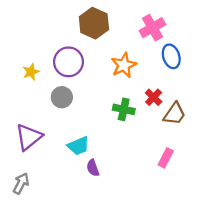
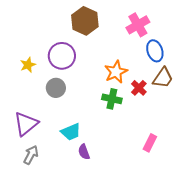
orange star: (124, 65) -> (116, 72), moved
brown trapezoid: (175, 114) -> (163, 78), moved
gray arrow: (21, 183) -> (31, 155), moved

